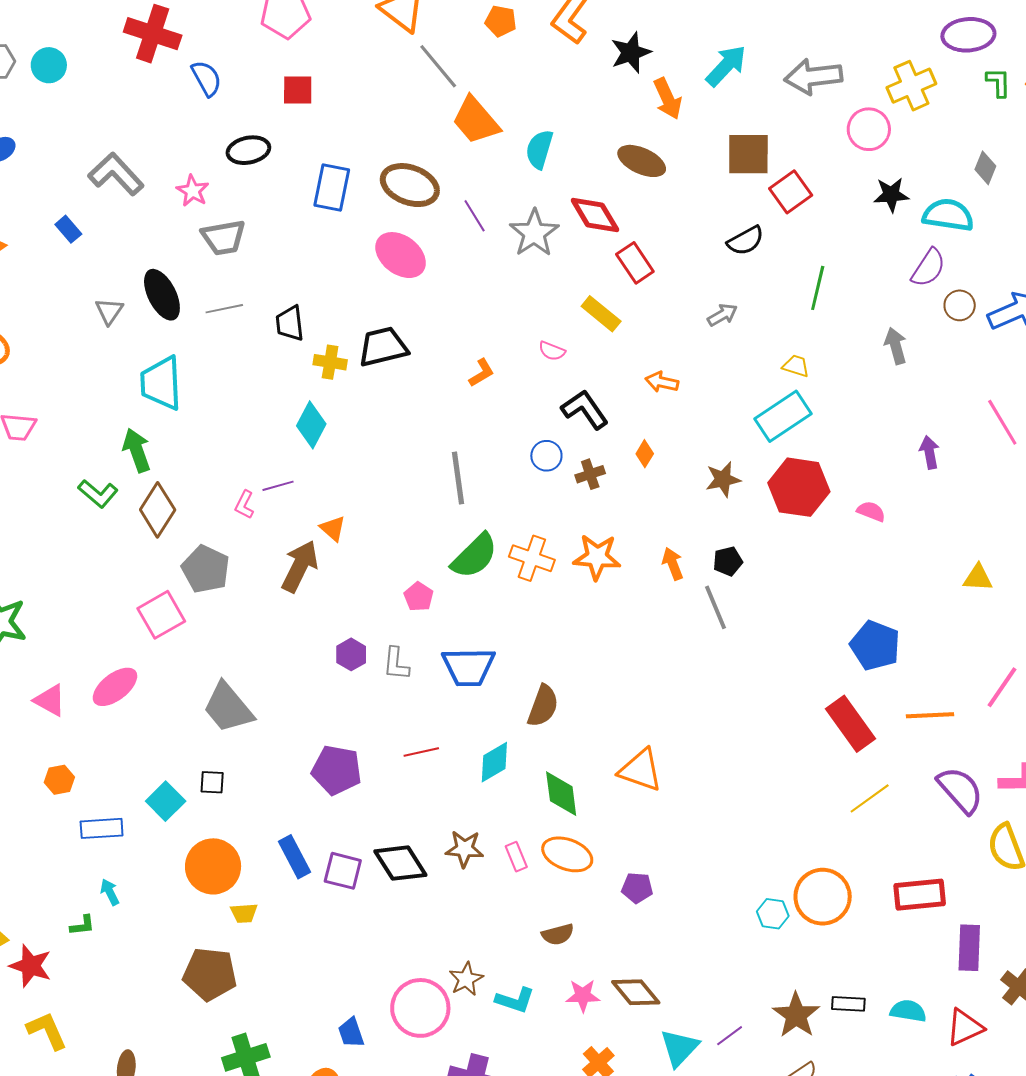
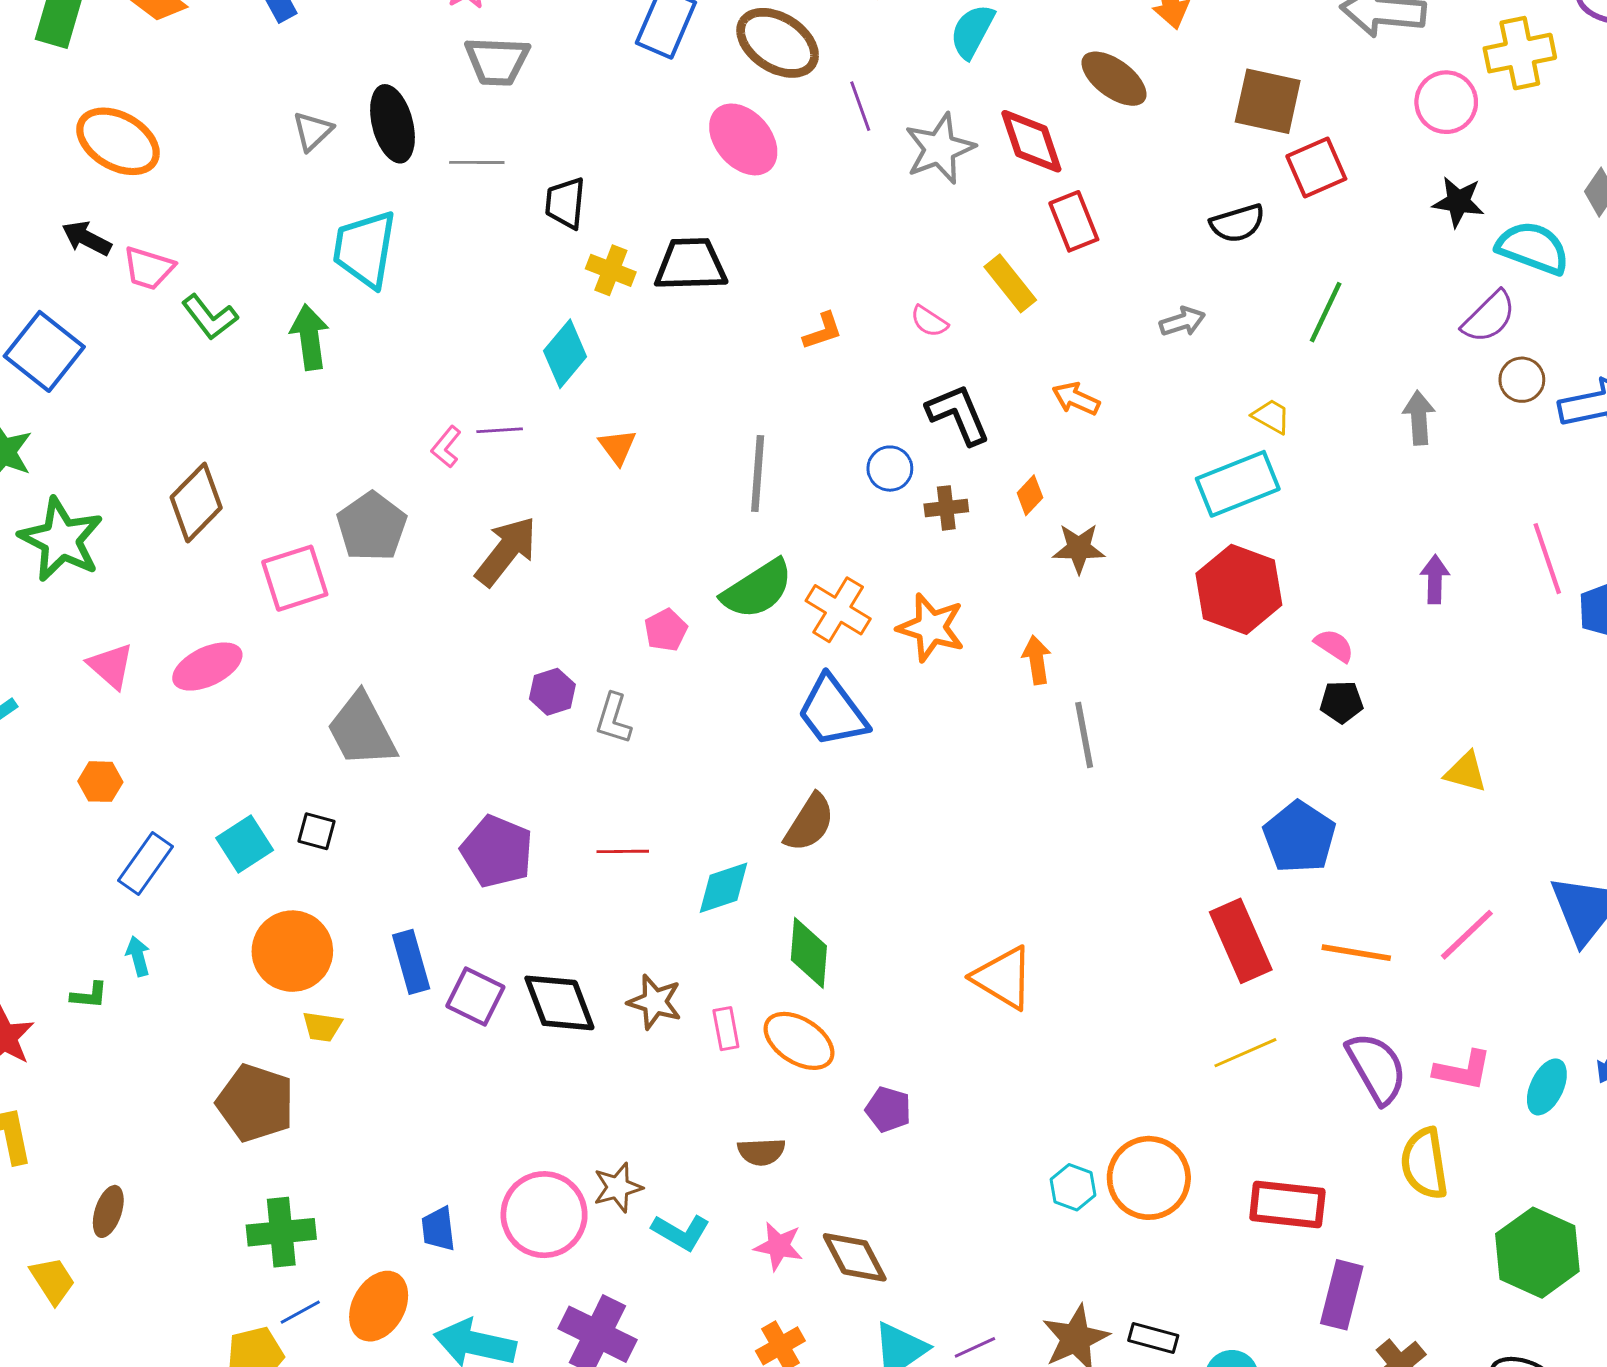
brown star: (723, 479) -> (1079, 548), moved
green L-shape: (98, 494) -> (210, 317), moved
brown diamond: (158, 510) -> (196, 503), moved
orange triangle: (333, 529) -> (618, 447), moved
black pentagon: (728, 561) -> (1342, 702), moved
blue trapezoid: (469, 667) -> (832, 711), moved, turned 42
orange triangle: (641, 770) -> (1003, 978), moved
blue rectangle: (102, 828) -> (146, 864), turned -63

